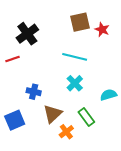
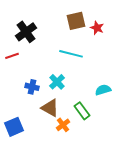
cyan cross: (75, 83) -> (57, 82), moved
brown triangle: (53, 114) -> (50, 108), turned -48
blue square: (15, 120) -> (14, 127), moved

